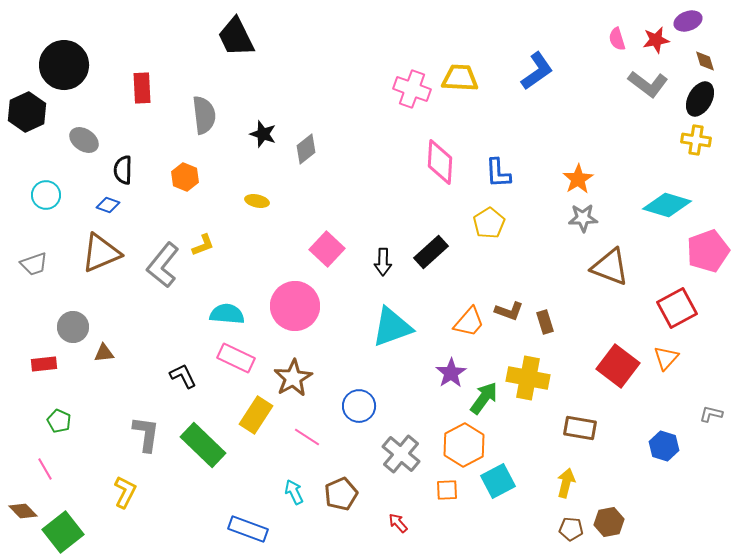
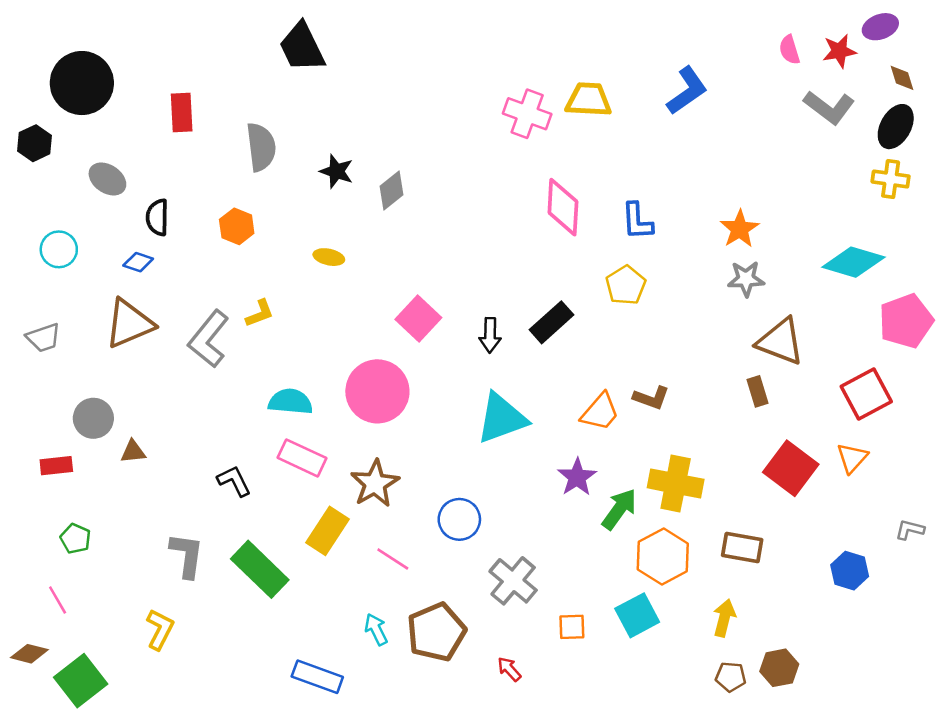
black hexagon: (27, 112) -> (35, 143), size x0.7
brown rectangle: (545, 322) -> (757, 391), moved
orange hexagon: (464, 445) -> (663, 556), moved
brown pentagon: (341, 494) -> (436, 632), size x1.4
brown diamond: (23, 511) -> (29, 654), turned -32

